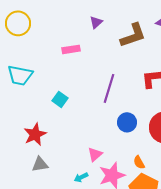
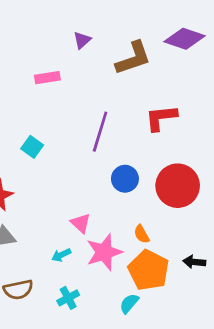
pink triangle: (95, 154) -> (81, 223), turned -35

